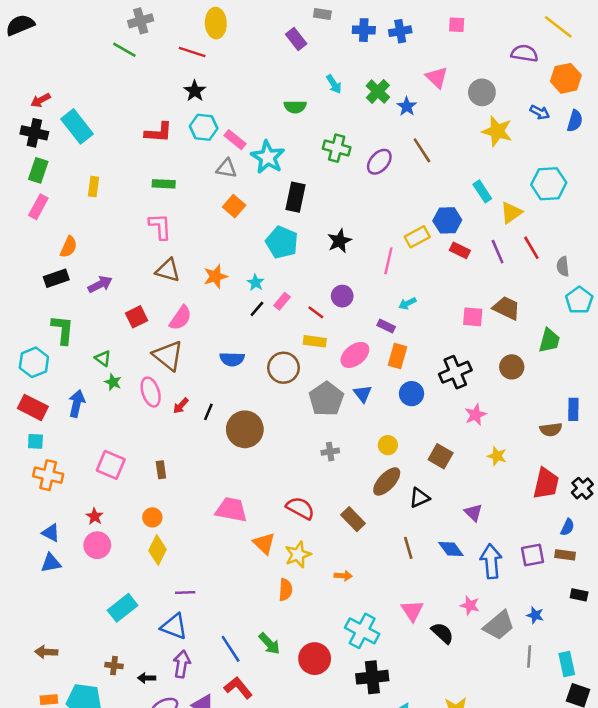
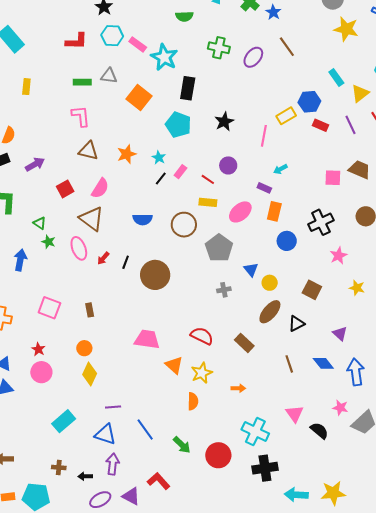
gray triangle: (226, 169) -> (109, 76), moved
orange square: (234, 206) -> (139, 97), size x1.4
blue triangle: (363, 394) -> (251, 270), moved
blue line: (231, 649) -> (145, 430), moved

